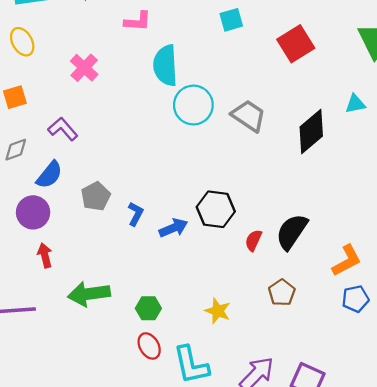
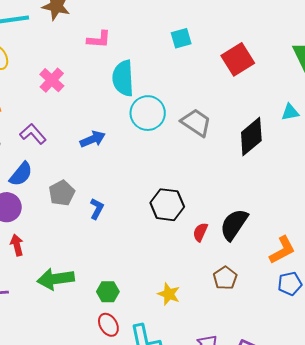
blue arrow: (173, 228) -> (93, 139), moved

